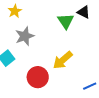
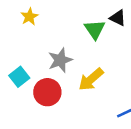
gray star: (25, 36) -> (60, 60), moved
red circle: (38, 77) -> (47, 92), moved

